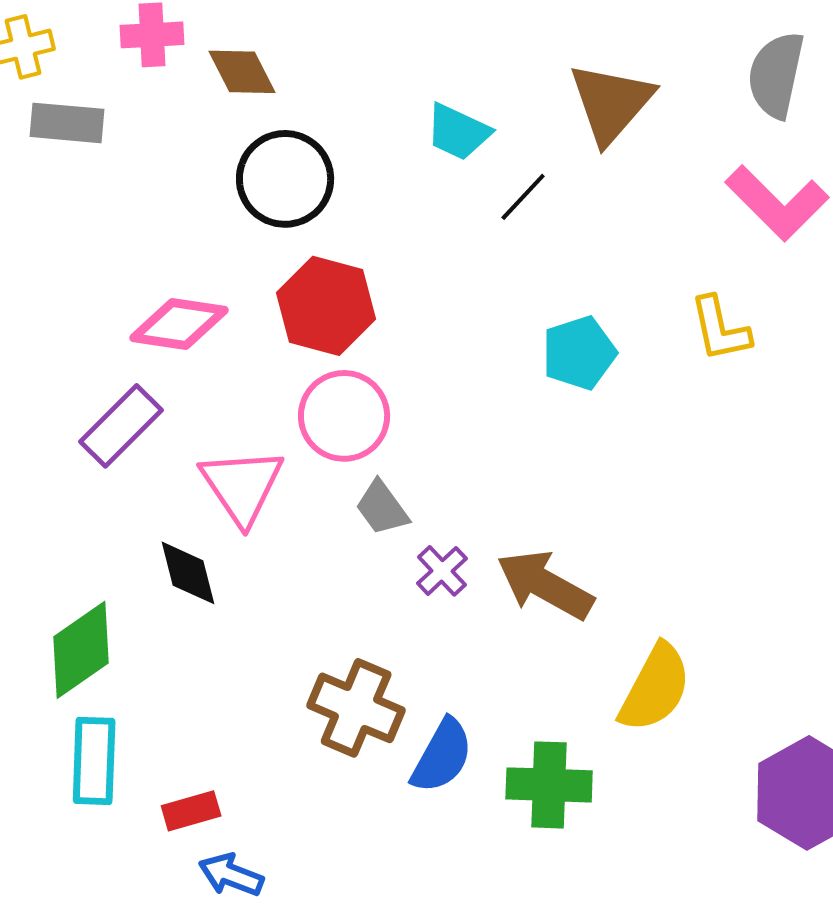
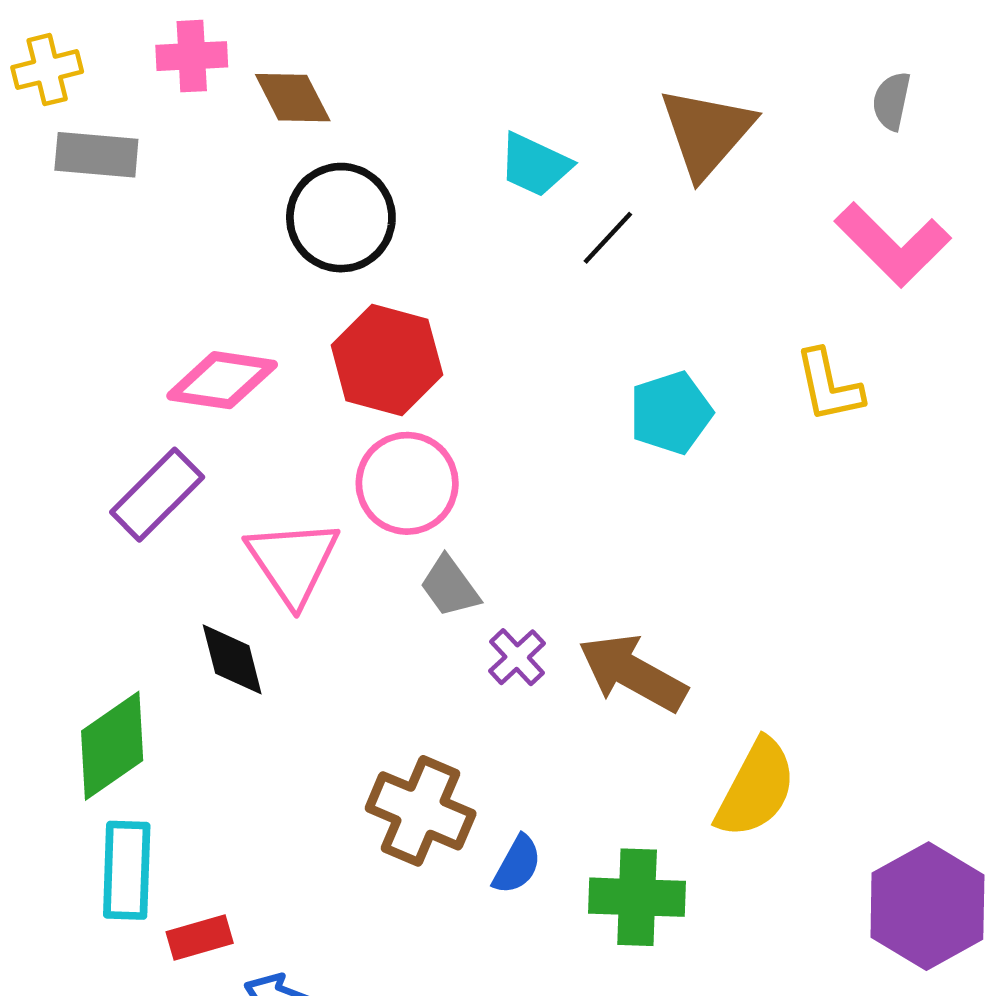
gray semicircle: (776, 75) -> (892, 101), size x0.6
blue semicircle: (442, 756) -> (517, 865), size x0.7
red rectangle: (191, 811) -> (200, 938), moved

